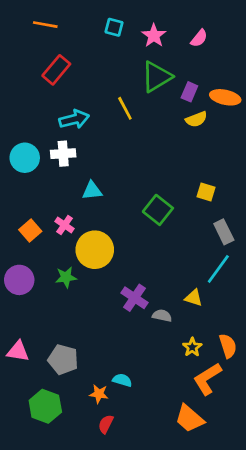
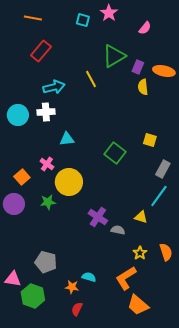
pink star: (154, 36) -> (109, 13), moved
yellow semicircle: (196, 119) -> (143, 87), turned 105
orange square: (30, 230) -> (22, 177), moved
gray rectangle: (224, 232) -> (163, 169), turned 54
pink triangle: (18, 351) -> (13, 279), moved
orange L-shape: (207, 379) -> (126, 278), moved

